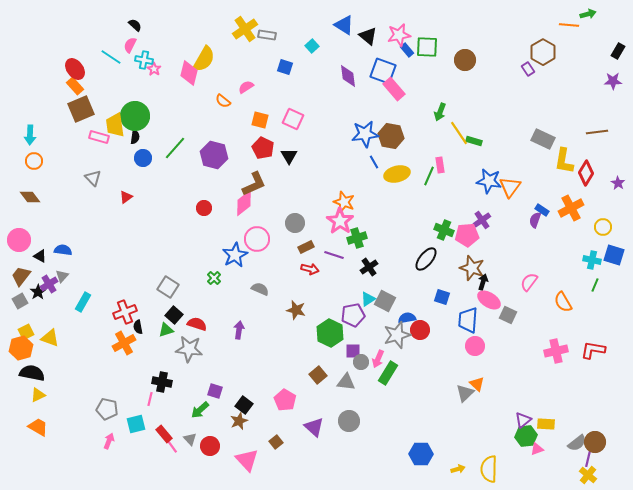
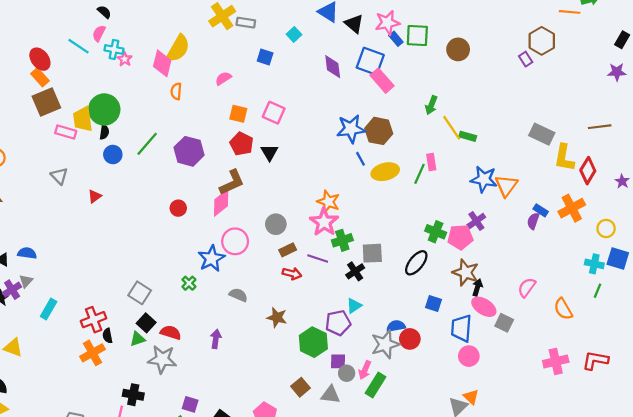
orange semicircle: (223, 101) -> (176, 91), moved, turned 56
gray square: (385, 301) -> (372, 253), moved, turned -30

